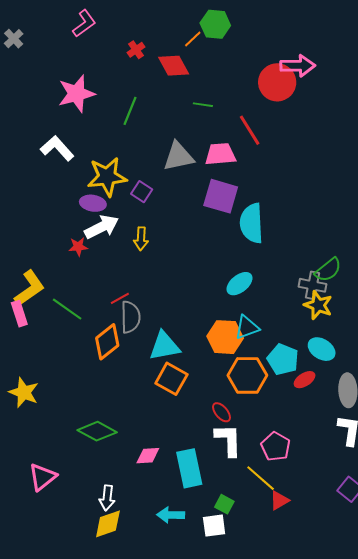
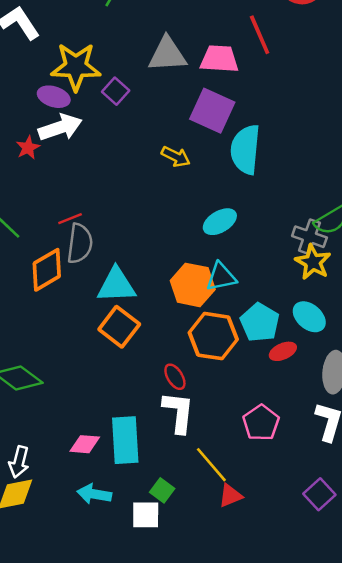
yellow arrow: (141, 239) -> (176, 157), moved, turned -75
red star: (78, 247) -> (28, 148), turned -30
pink pentagon: (276, 447) -> (261, 423), moved
pink diamond: (148, 456) -> (85, 444), moved

